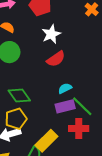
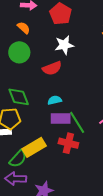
red semicircle: (56, 59) -> (52, 68), moved
cyan semicircle: (65, 88) -> (55, 100), moved

